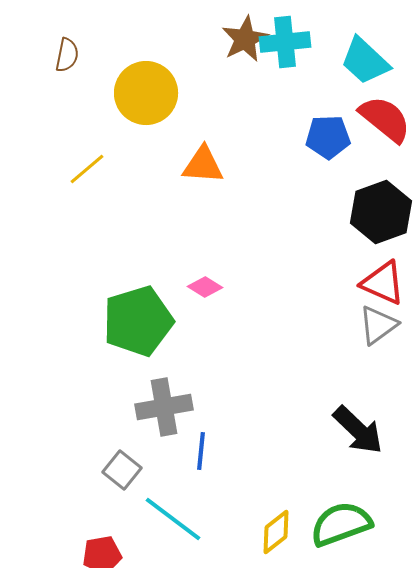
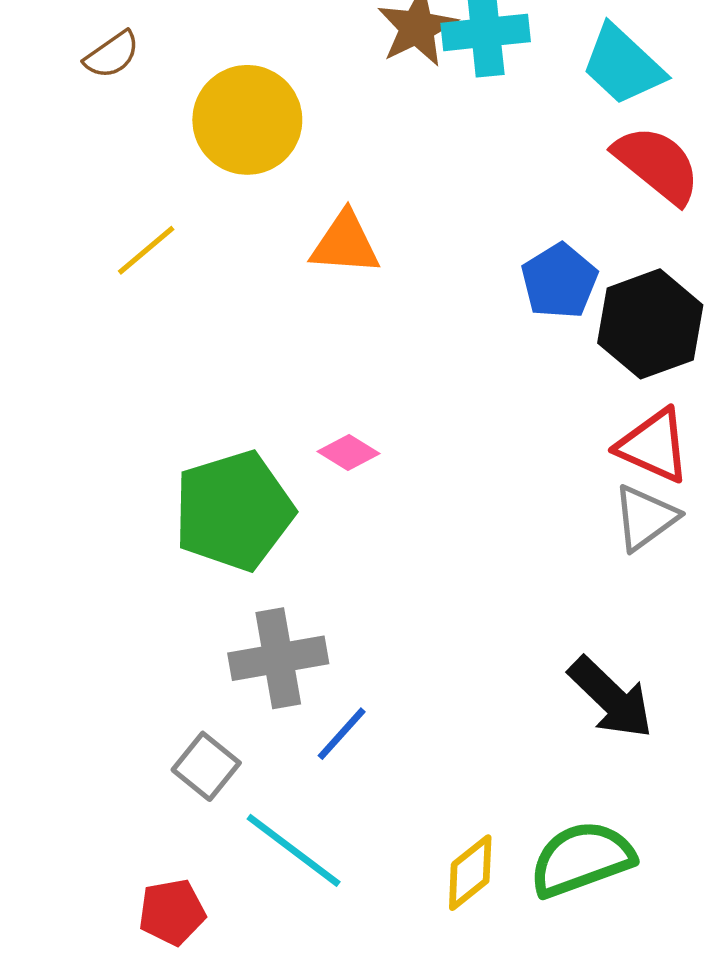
brown semicircle: (67, 55) -> (112, 55), turned 44
blue pentagon: (328, 137) -> (559, 281), moved, turned -30
blue line: (201, 451) -> (342, 734), turned 36

